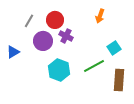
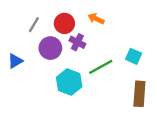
orange arrow: (100, 16) -> (96, 19), moved, turned 96
cyan square: (114, 48) -> (134, 56), turned -32
green line: (94, 66) -> (101, 67), moved

